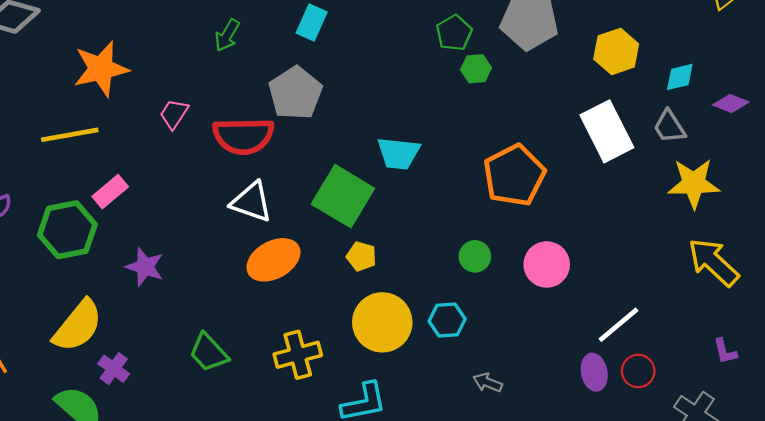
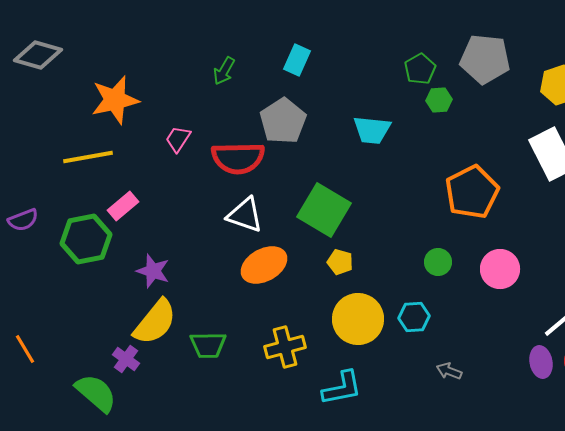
cyan trapezoid: (398, 153) -> (372, 130), moved
yellow semicircle: (78, 326) -> (155, 322), moved
green trapezoid: (209, 352) -> (208, 345), turned -48

